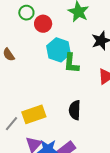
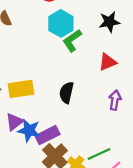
green L-shape: (71, 63) -> (72, 41), turned 40

